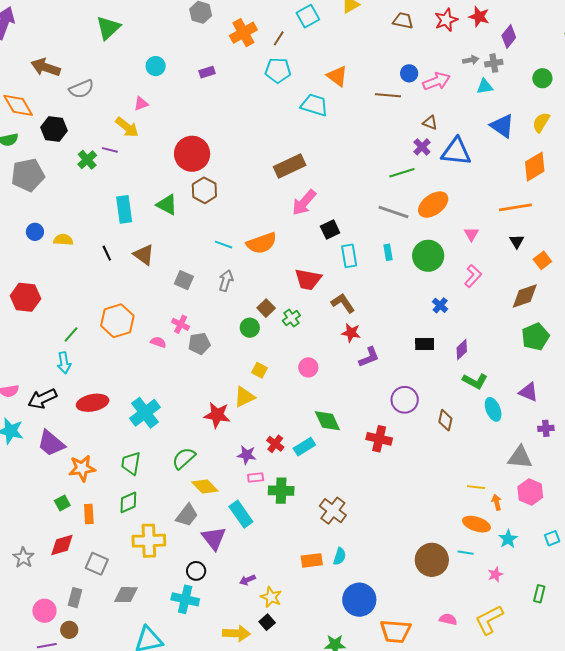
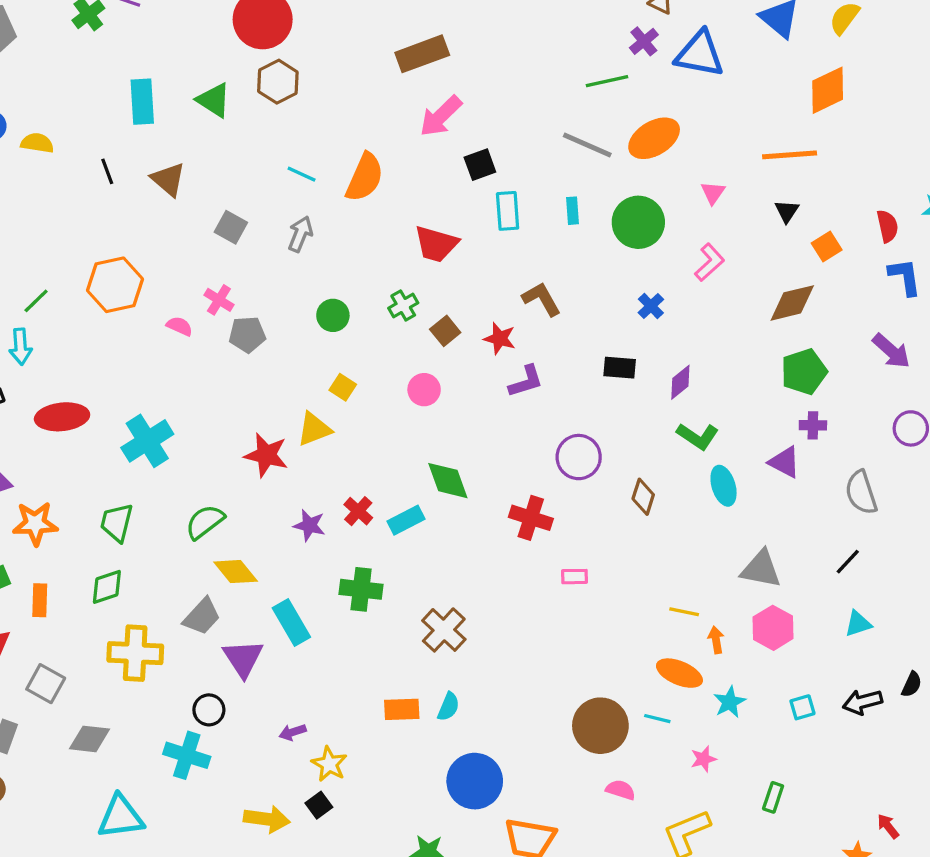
orange semicircle: (262, 243) -> (365, 177), turned -52
brown L-shape: (343, 303) -> (541, 299), moved
brown square: (266, 308) -> (445, 331), moved
purple cross: (546, 428) -> (813, 425), moved
pink rectangle: (256, 478) -> (574, 577), moved
pink semicircle: (448, 619) -> (621, 790), moved

